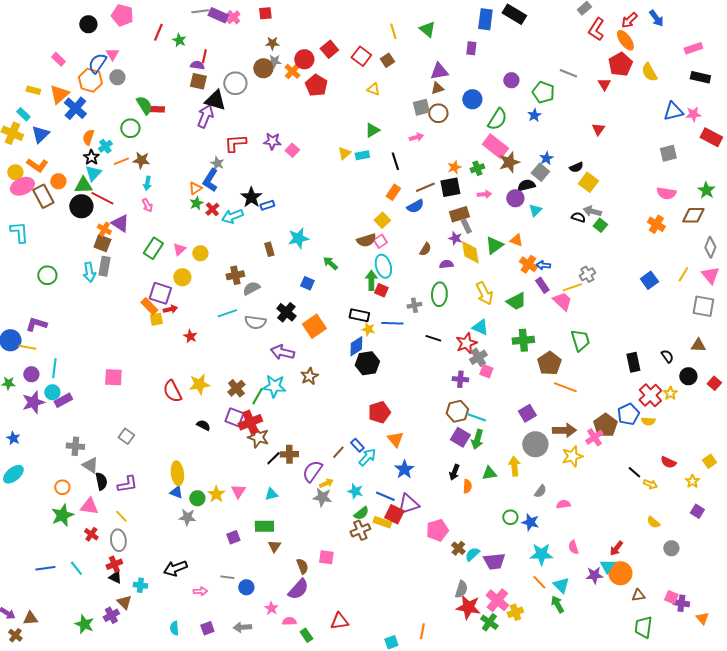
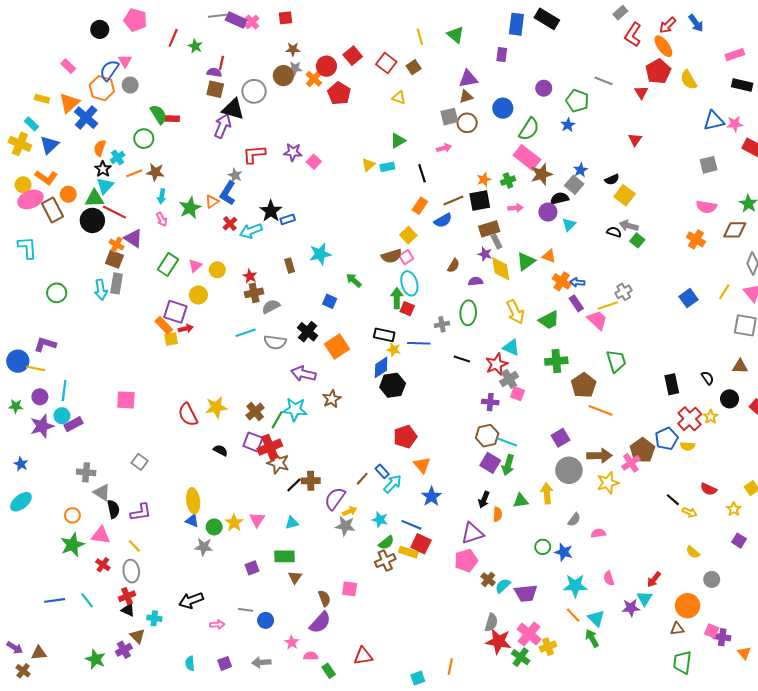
green star: (196, 203) -> (190, 208), moved, size x1.5
red star: (190, 336) -> (250, 276), moved
purple triangle: (408, 504) -> (472, 533), moved
orange circle: (620, 573) -> (688, 606), moved

